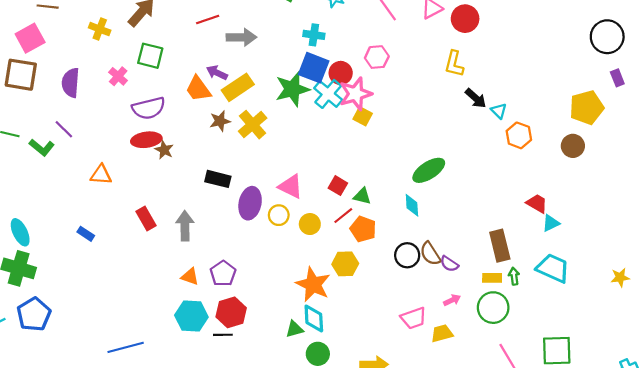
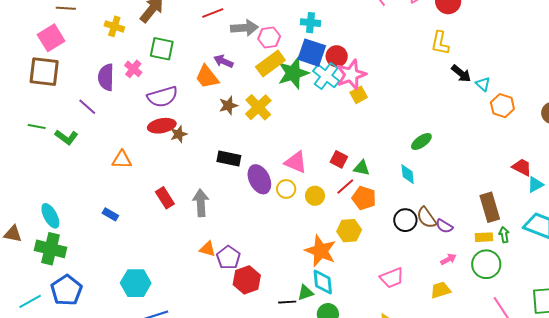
pink hexagon: (377, 57) -> (269, 37), moved
purple semicircle: (71, 83) -> (106, 77), moved
yellow rectangle: (238, 87) -> (270, 64), moved
yellow square: (363, 116) -> (359, 95), turned 36
purple line: (64, 129) -> (87, 107), moved
brown star: (164, 150) -> (179, 134), turned 30
green ellipse: (429, 170) -> (421, 142), size x0.7
purple ellipse: (250, 203) -> (259, 179), turned -36
purple pentagon: (223, 273) -> (228, 257), moved
cyan hexagon: (191, 316) -> (136, 283), moved
pink trapezoid: (414, 318) -> (392, 278), moved
black line: (223, 335) -> (287, 302), moved

